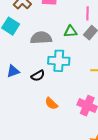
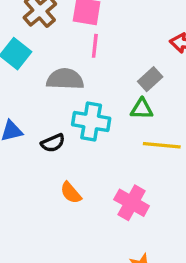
pink line: (88, 13) -> (95, 46), moved
green triangle: (70, 31) -> (142, 109), moved

